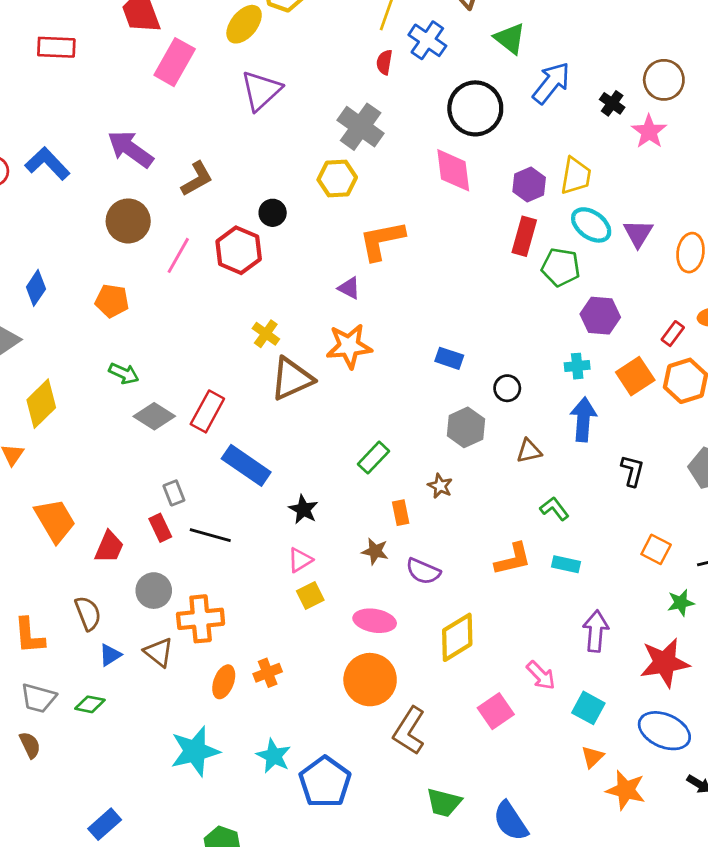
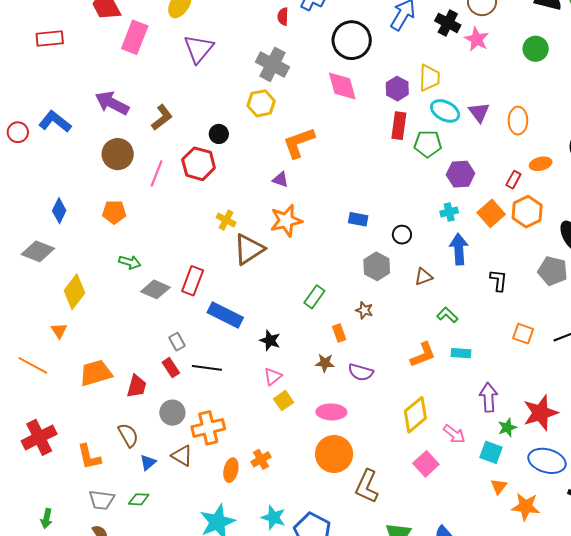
black cross: (612, 103) -> (448, 23), size x1.4
orange trapezoid: (55, 521) -> (96, 373), turned -68
green star: (681, 603) -> (507, 428), moved
yellow diamond: (457, 637) -> (415, 415), moved

